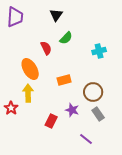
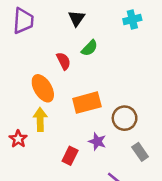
cyan cross: (99, 51) -> (132, 20), moved
orange rectangle: (64, 80) -> (87, 103), size x1.5
gray rectangle: (98, 114) -> (140, 152), moved

